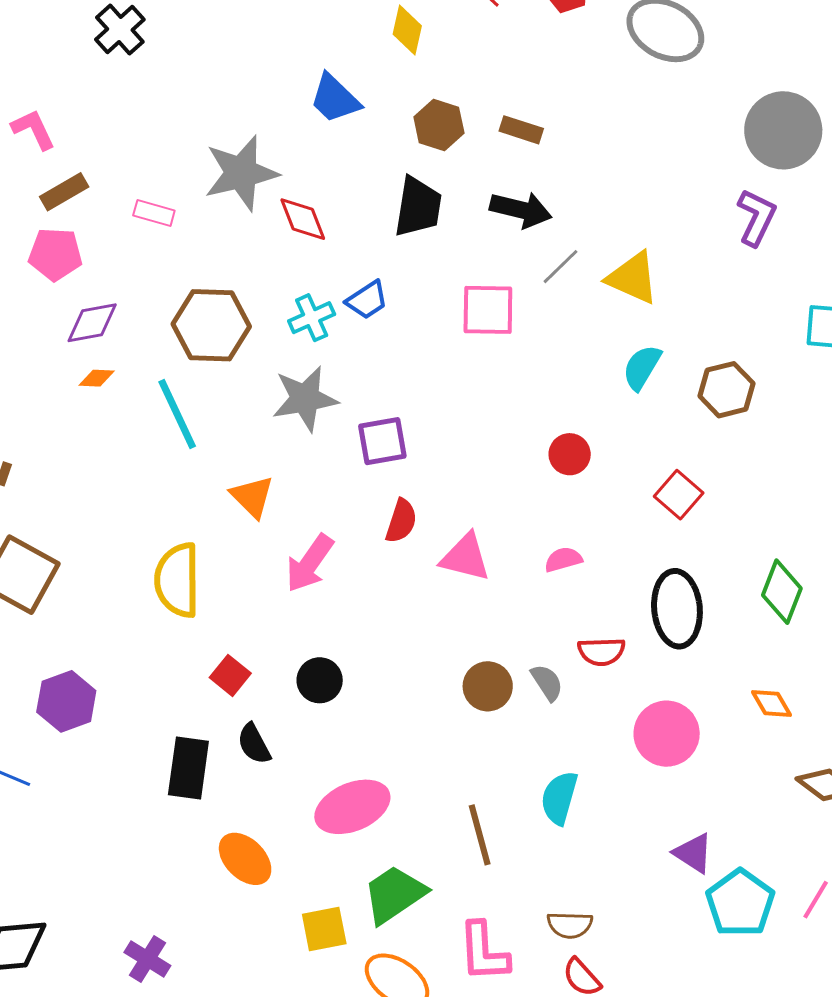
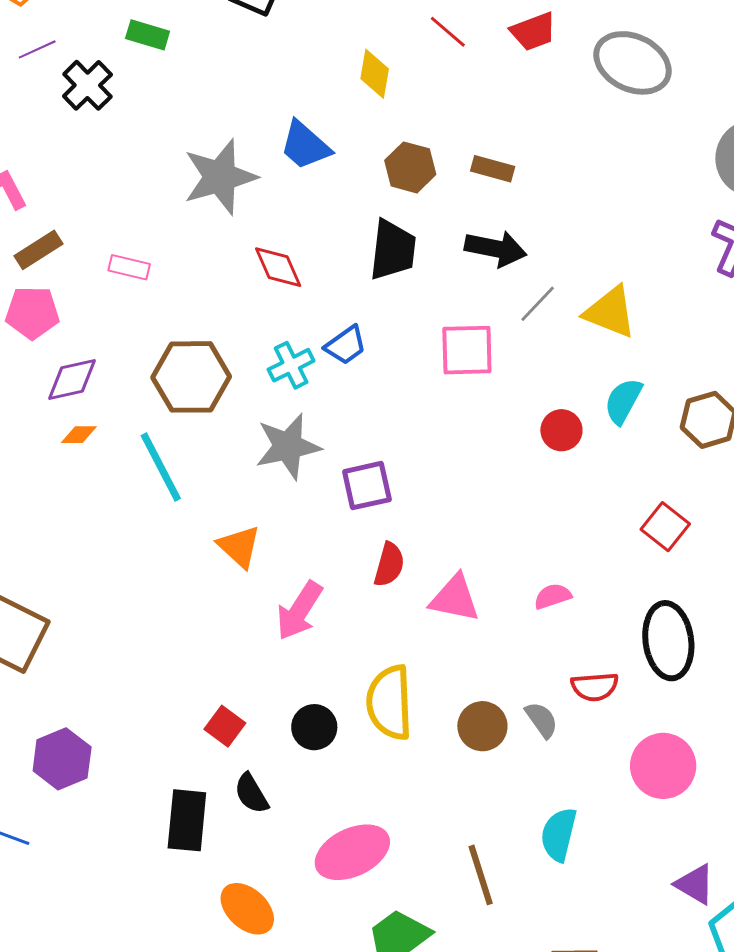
gray star: (241, 173) -> (220, 177), moved
red circle: (570, 454) -> (561, 430), moved
yellow semicircle: (177, 580) -> (390, 703), moved

